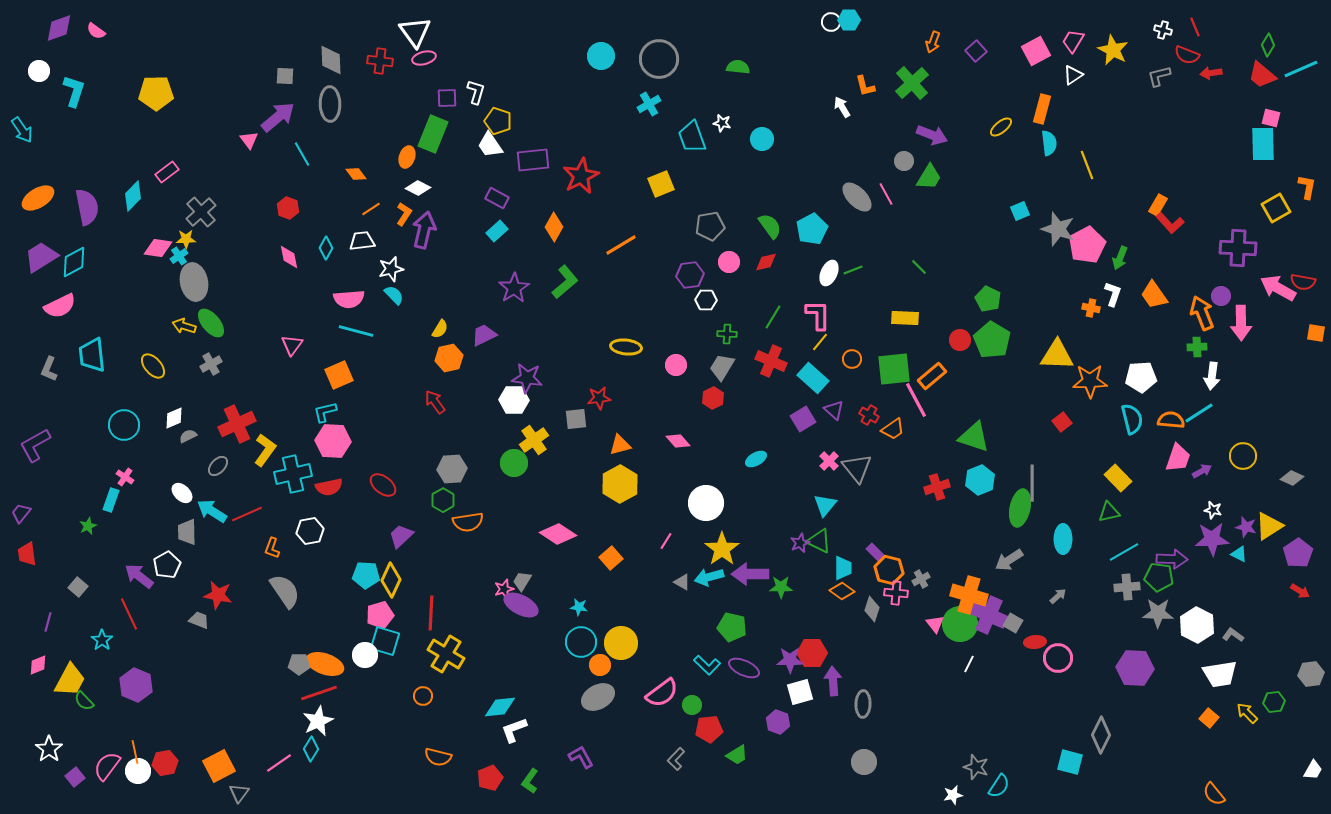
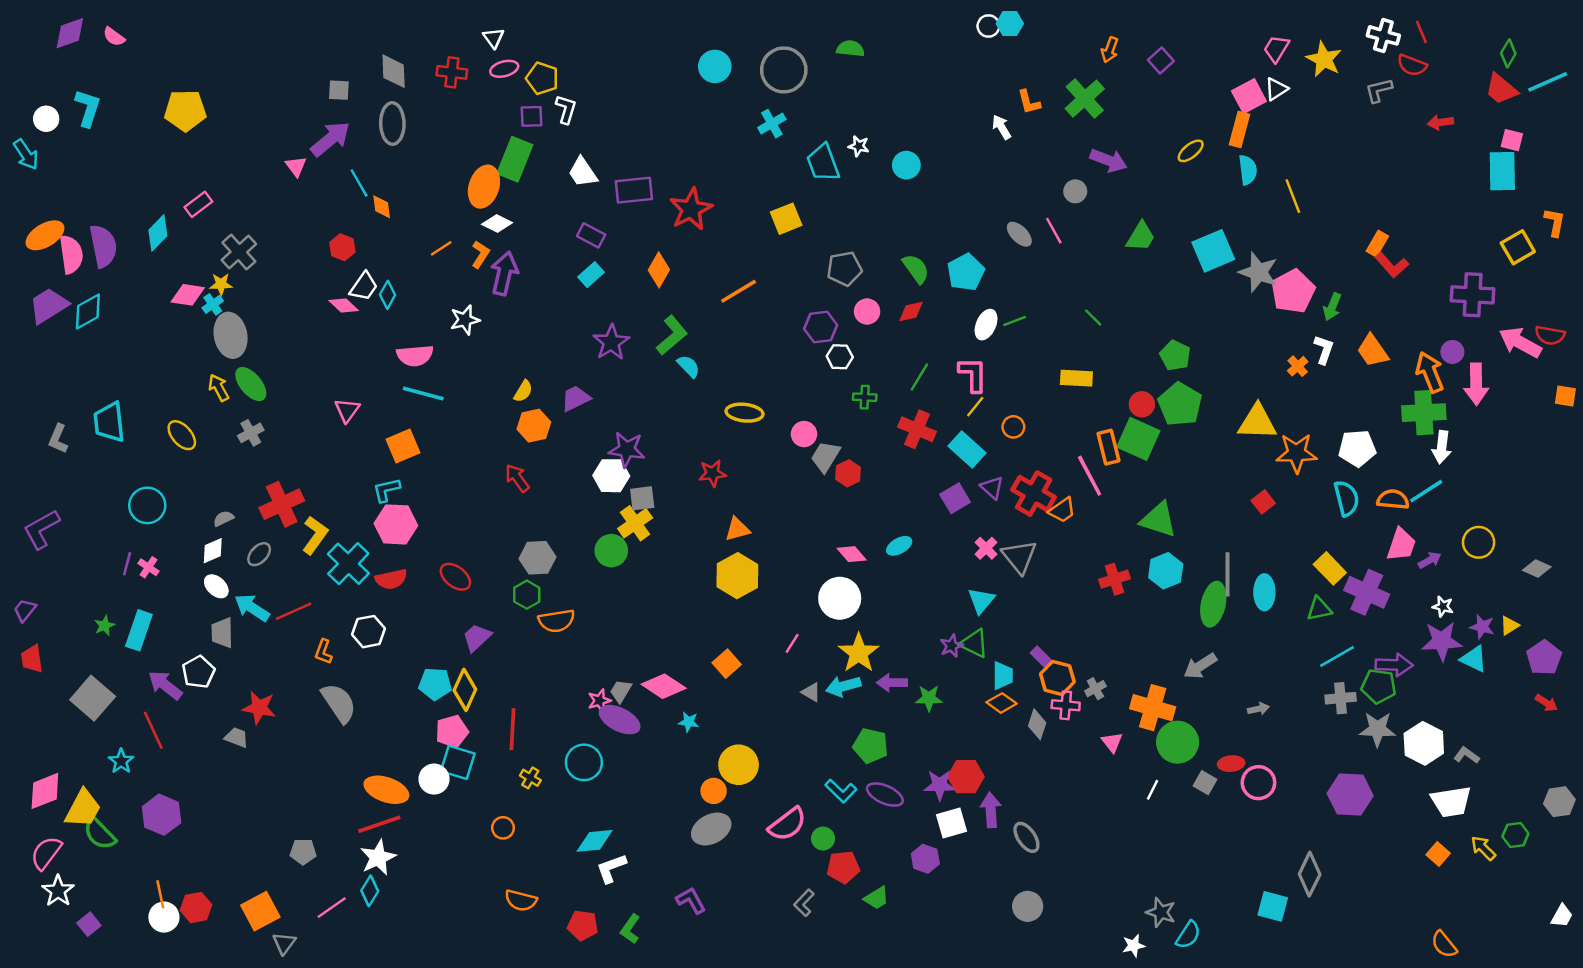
white cross: (1163, 30) -> (1383, 35), size x1.5
white triangle: (415, 32) -> (493, 38), size x0.6
pink square: (1036, 51) -> (1249, 96), moved
green semicircle: (738, 67) -> (850, 49), moved
white circle: (39, 71) -> (46, 119), moved
red arrow: (1211, 73) -> (1440, 122), moved
yellow pentagon: (498, 121) -> (542, 78), moved
orange ellipse: (407, 157) -> (484, 187), size x1.6
orange diamond: (356, 174) -> (382, 207), moved, turned 30
green trapezoid: (929, 177) -> (1141, 237), moved
gray ellipse: (857, 197) -> (1019, 234), size x0.7
cyan square: (1020, 211) -> (1213, 251), size x1.8
white trapezoid: (362, 241) -> (364, 287), moved, turned 132
pink diamond: (289, 257) -> (344, 306), turned -35
cyan semicircle: (394, 295) -> (689, 366), moved
pink semicircle: (60, 306) -> (71, 254), moved, turned -72
orange cross: (1091, 308) -> (1298, 366), turned 36
yellow arrow: (184, 326) -> (219, 388), turned 45
green cross: (1197, 347) -> (1424, 413), size x1.8
gray trapezoid: (722, 367) -> (825, 457), moved
green square: (894, 369) -> (1138, 439), moved, turned 30
orange rectangle: (932, 376) -> (1109, 447), turned -64
red cross: (869, 415) -> (1034, 494), size x1.8
white diamond: (174, 418) -> (213, 551), moved
gray square: (576, 419) -> (642, 498), moved
pink diamond: (678, 441) -> (852, 554), moved
cyan cross: (293, 474) -> (348, 564), turned -33
cyan rectangle: (111, 500) -> (139, 630), moved, size x1.4
yellow triangle: (1269, 526) -> (1509, 626), size x0.6
pink diamond: (558, 534) -> (664, 686), moved
cyan ellipse: (1063, 539) -> (1264, 592), moved
cyan triangle: (1239, 554) -> (1474, 659), size x1.4
purple arrow: (750, 574) -> (892, 683), size x0.7
gray square: (78, 587) -> (93, 698), size x1.8
gray arrow: (1058, 596) -> (1258, 709), turned 30
purple cross: (989, 615) -> (1367, 592), moved
purple line: (48, 622) -> (127, 564), moved
gray square: (1013, 623) -> (1205, 783), moved
green circle: (960, 624) -> (1178, 742), moved
cyan circle: (581, 642) -> (584, 762), moved
yellow cross: (446, 654) -> (530, 778), size x0.5
gray pentagon: (299, 664) -> (303, 852), moved
pink diamond: (38, 665) -> (45, 791), size x1.6
green semicircle: (84, 701) -> (100, 834), size x1.4
gray ellipse: (863, 704) -> (1026, 837), turned -36
pink semicircle: (107, 766) -> (46, 853), moved
red pentagon: (490, 778) -> (583, 925), turned 30

